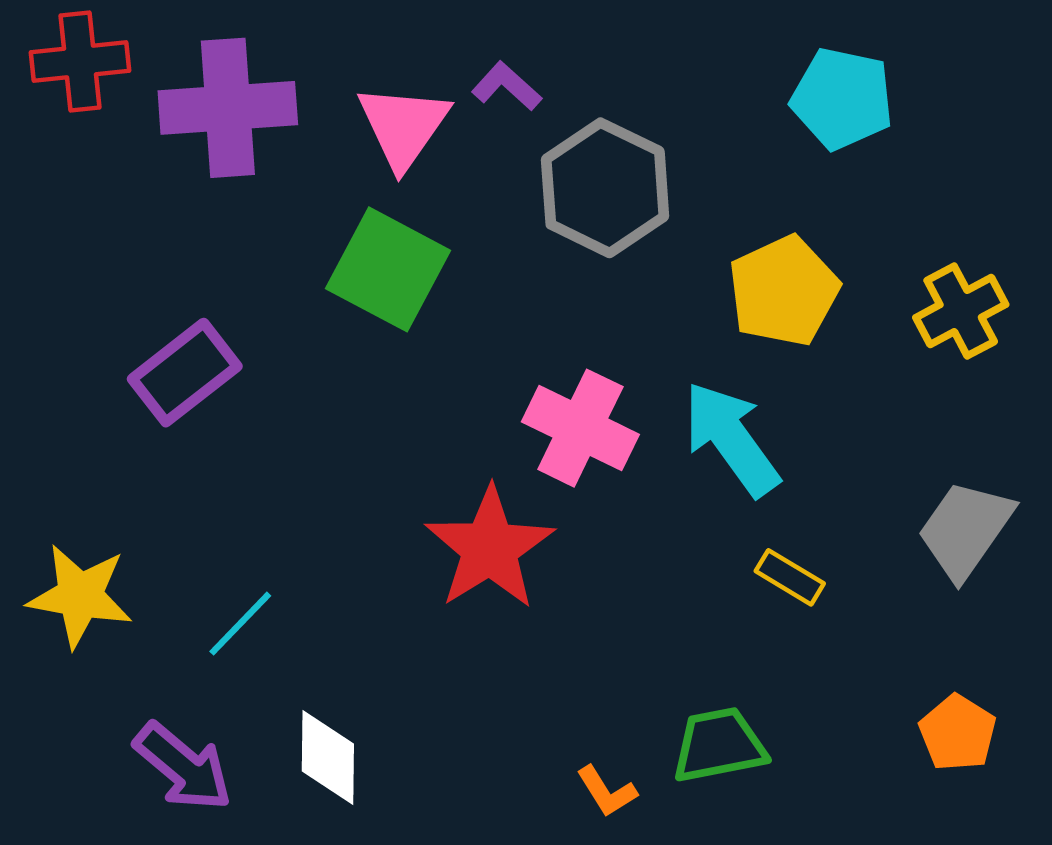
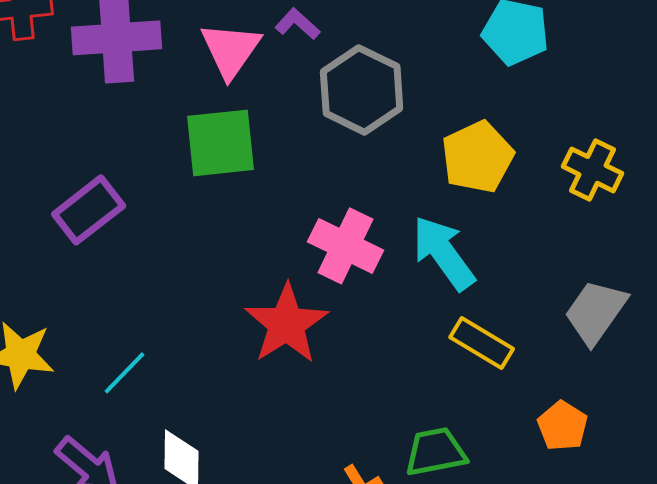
green square: (388, 269) -> (221, 143), turned -34
yellow cross: (961, 311) -> (593, 170), turned -36
yellow rectangle: (790, 577) -> (482, 343), size x1.4
orange pentagon: (958, 733) -> (563, 426), moved

